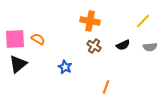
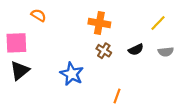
orange semicircle: (38, 39) -> (39, 15), moved
blue star: (65, 67) -> (72, 74), size x1.5

